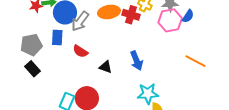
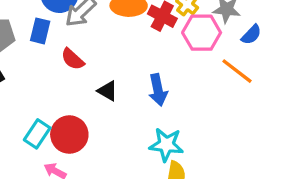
pink hexagon: (170, 20) -> (202, 33), moved
orange line: (195, 61) -> (237, 71), moved

